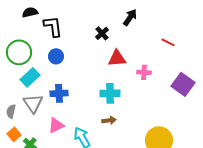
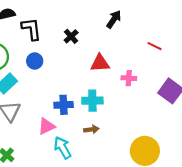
black cross: (102, 33) -> (71, 36), moved
blue cross: (59, 93) -> (64, 105), moved
pink triangle: (56, 125) -> (46, 126), moved

